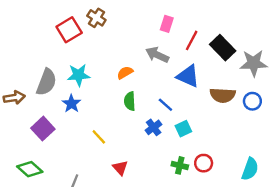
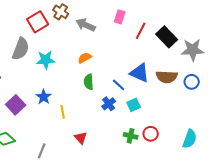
gray arrow: (157, 55) -> (86, 25), moved
blue triangle: (188, 76) -> (140, 73), moved
gray semicircle: (46, 82) -> (21, 49), moved
blue star: (71, 104) -> (44, 97), moved
yellow line: (99, 137) -> (63, 112), turned 32

